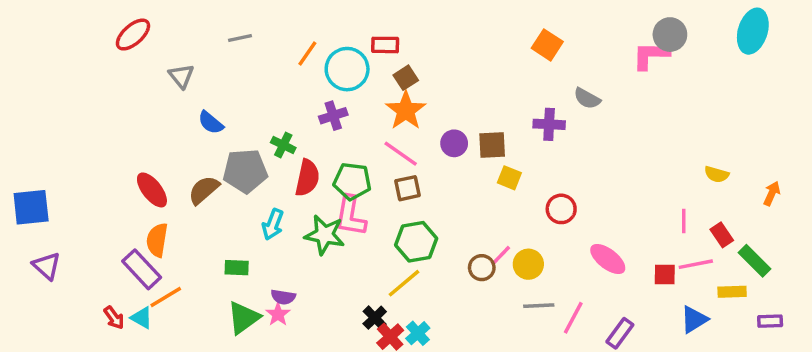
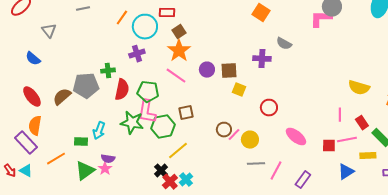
blue semicircle: (211, 123) -> (33, 59), moved
green cross: (283, 145) -> (108, 71), turned -32
yellow semicircle: (717, 174) -> (359, 88), size x1.5
brown square: (407, 188) -> (186, 113), moved
cyan arrow: (273, 224) -> (99, 131), moved
green hexagon: (416, 242) -> (163, 127), moved
brown circle: (482, 268) -> (224, 130), moved
orange line: (166, 297) -> (56, 159), moved

